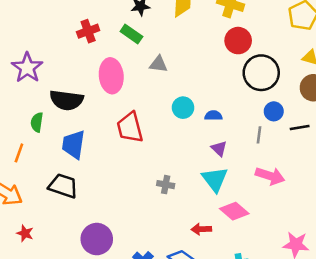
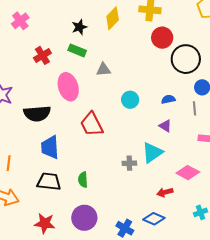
blue semicircle: (213, 116) -> (168, 99), moved
green semicircle: (37, 122) -> (83, 180), moved
cyan triangle: (215, 179) -> (152, 153), moved, turned 45
red star: (25, 233) -> (45, 223), moved, size x1.5

